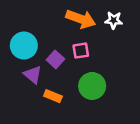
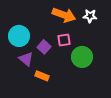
green circle: (92, 86) -> (82, 57), moved

